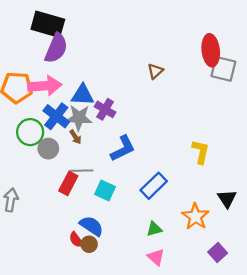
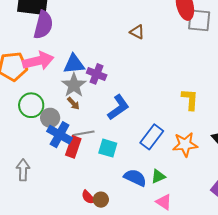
brown triangle: (155, 71) -> (137, 32), turned -42
blue cross: (56, 116) -> (60, 135), moved
gray star: (79, 118) -> (74, 85), turned -30
orange star: (195, 217) -> (185, 144), moved, turned -30
blue semicircle: (92, 226) -> (135, 178), moved

